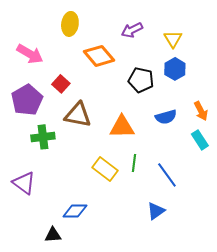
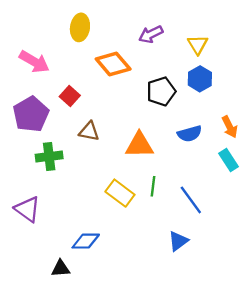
black pentagon: (141, 80) -> (161, 91), turned -30
brown triangle: (78, 115) -> (89, 131), size x0.7

